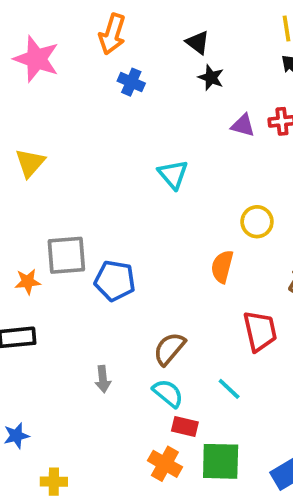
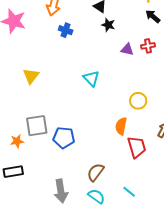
yellow triangle: (30, 163) -> (31, 76), moved
red trapezoid: (260, 331) -> (137, 147), moved
gray arrow: (103, 379) -> (61, 191), size x1.6

